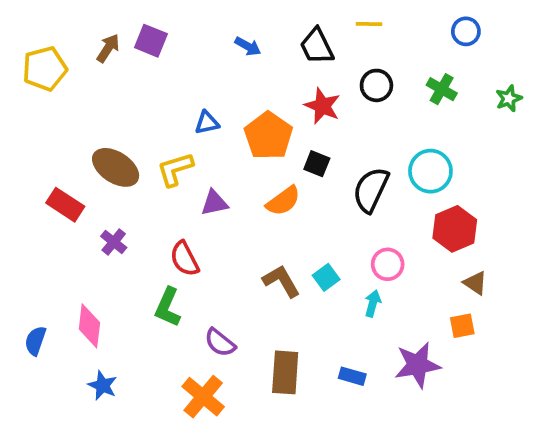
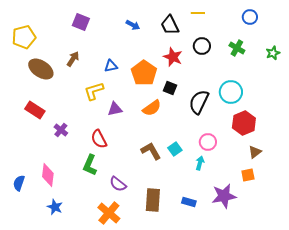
brown arrow: (108, 48) -> (73, 59), moved
brown ellipse: (116, 167) -> (41, 69), moved
brown triangle: (475, 283) -> (255, 152), turned 48

